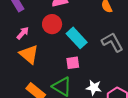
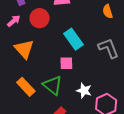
red circle: (52, 24) -> (40, 18), moved
pink arrow: (23, 33) -> (14, 21), moved

